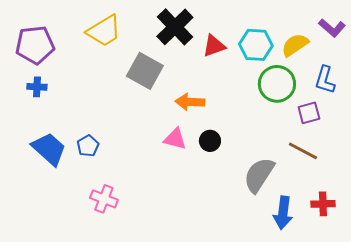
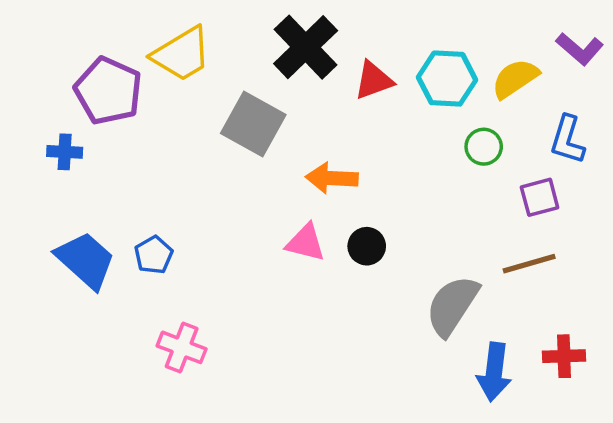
purple pentagon: (35, 45) -> (108, 91), moved, turned 30
green circle: (277, 84) -> (484, 147), size x0.6
brown line: (303, 151) -> (529, 264), turned -44

